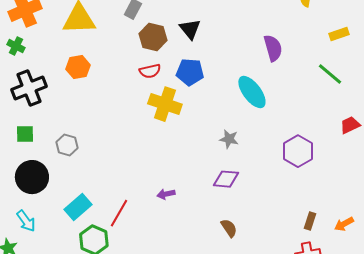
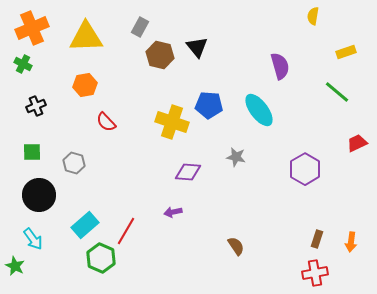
red semicircle: (150, 71) -> (106, 122), moved, turned 60
blue pentagon: (190, 72) -> (209, 105), moved
black cross: (29, 88) -> (36, 106), size x0.6
purple diamond: (226, 179) -> (188, 172), moved
orange arrow: (344, 224) -> (351, 242), turned -54

